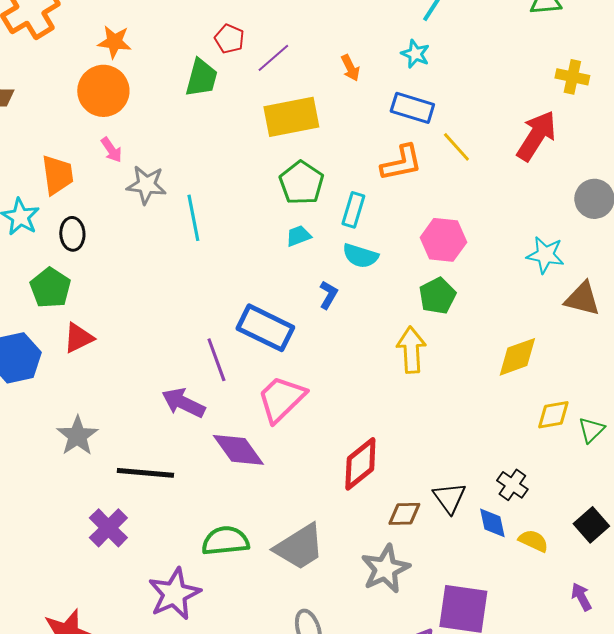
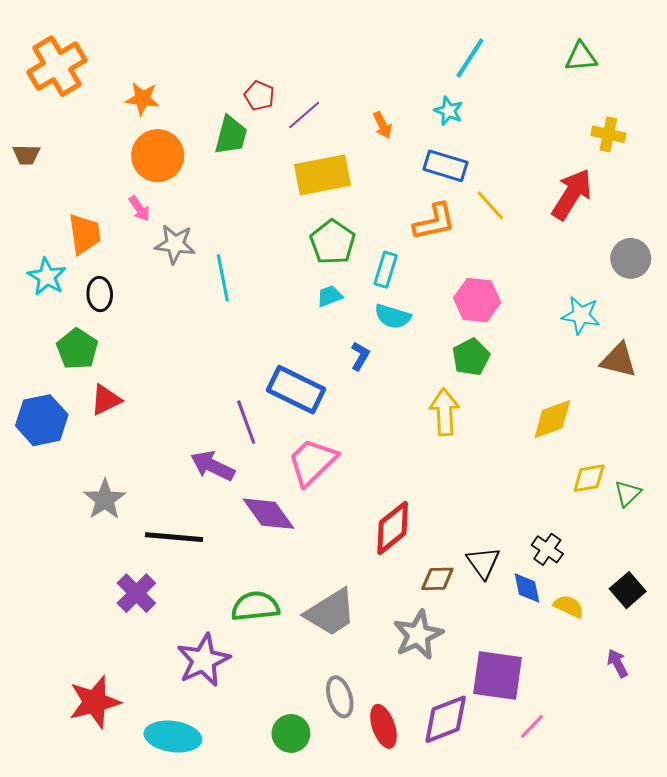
orange circle: (103, 91) -> (158, 156), moved

